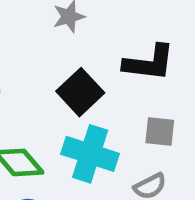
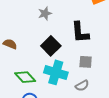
black L-shape: (149, 63) -> (80, 32), turned 80

